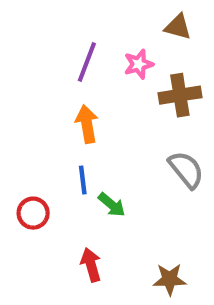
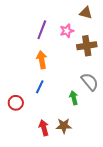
blue line: (83, 180) -> (40, 87), turned 32
green arrow: (112, 205) -> (74, 98), moved, turned -144
brown star: (170, 279) -> (64, 126), moved

